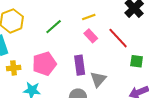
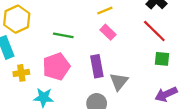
green line: (54, 27) -> (63, 35), moved, turned 54
red line: (118, 38) -> (154, 31), moved

